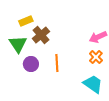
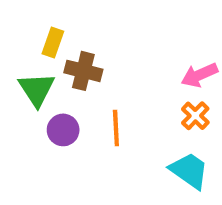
yellow rectangle: (26, 21) -> (53, 42), turned -48
brown cross: (41, 35) -> (83, 71), turned -36

